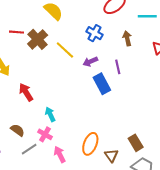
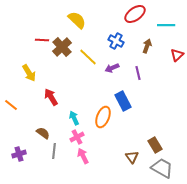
brown arrow: (127, 38) -> (147, 46), turned 32
blue rectangle: (102, 84) -> (123, 101), moved
pink cross: (45, 134) -> (77, 137), moved, turned 32
orange ellipse: (90, 144) -> (103, 117), moved
gray line: (29, 149) -> (54, 151), turned -49

